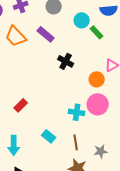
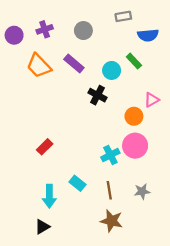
cyan circle: (82, 20) -> (112, 70), moved
cyan cross: (77, 112) -> (110, 155), turned -35
cyan arrow: (14, 145) -> (49, 196), moved
gray star: (101, 151) -> (142, 191), moved

